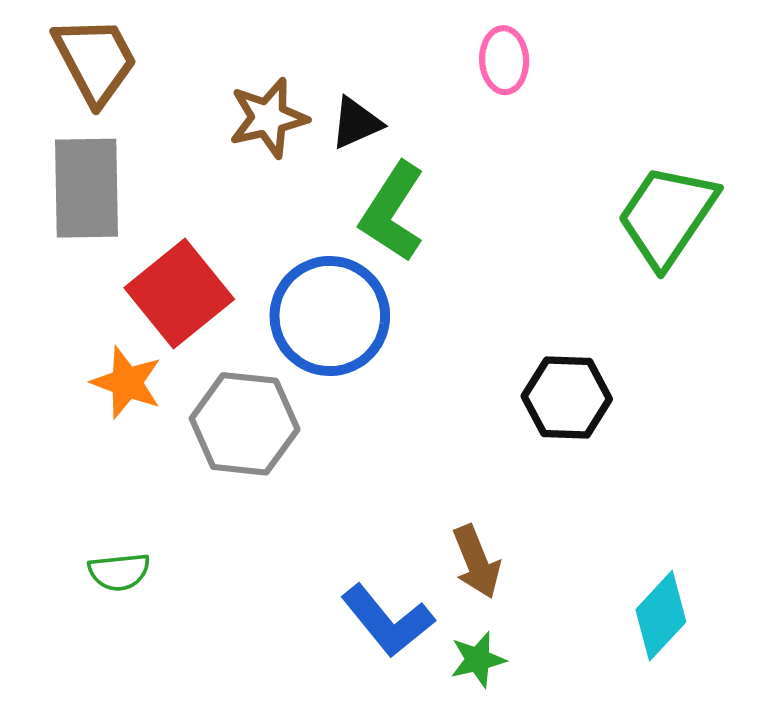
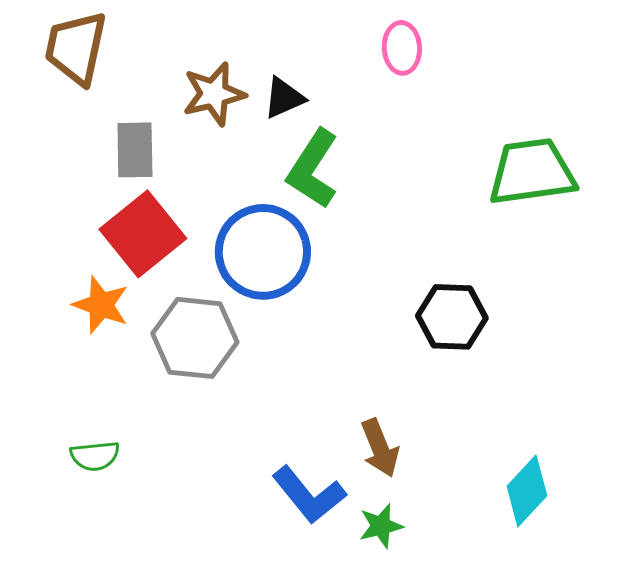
brown trapezoid: (95, 60) -> (76, 48), turned -140
gray rectangle: (87, 188) -> (135, 150), moved, size x0.7
green trapezoid: (667, 216) -> (532, 172), turned 48

